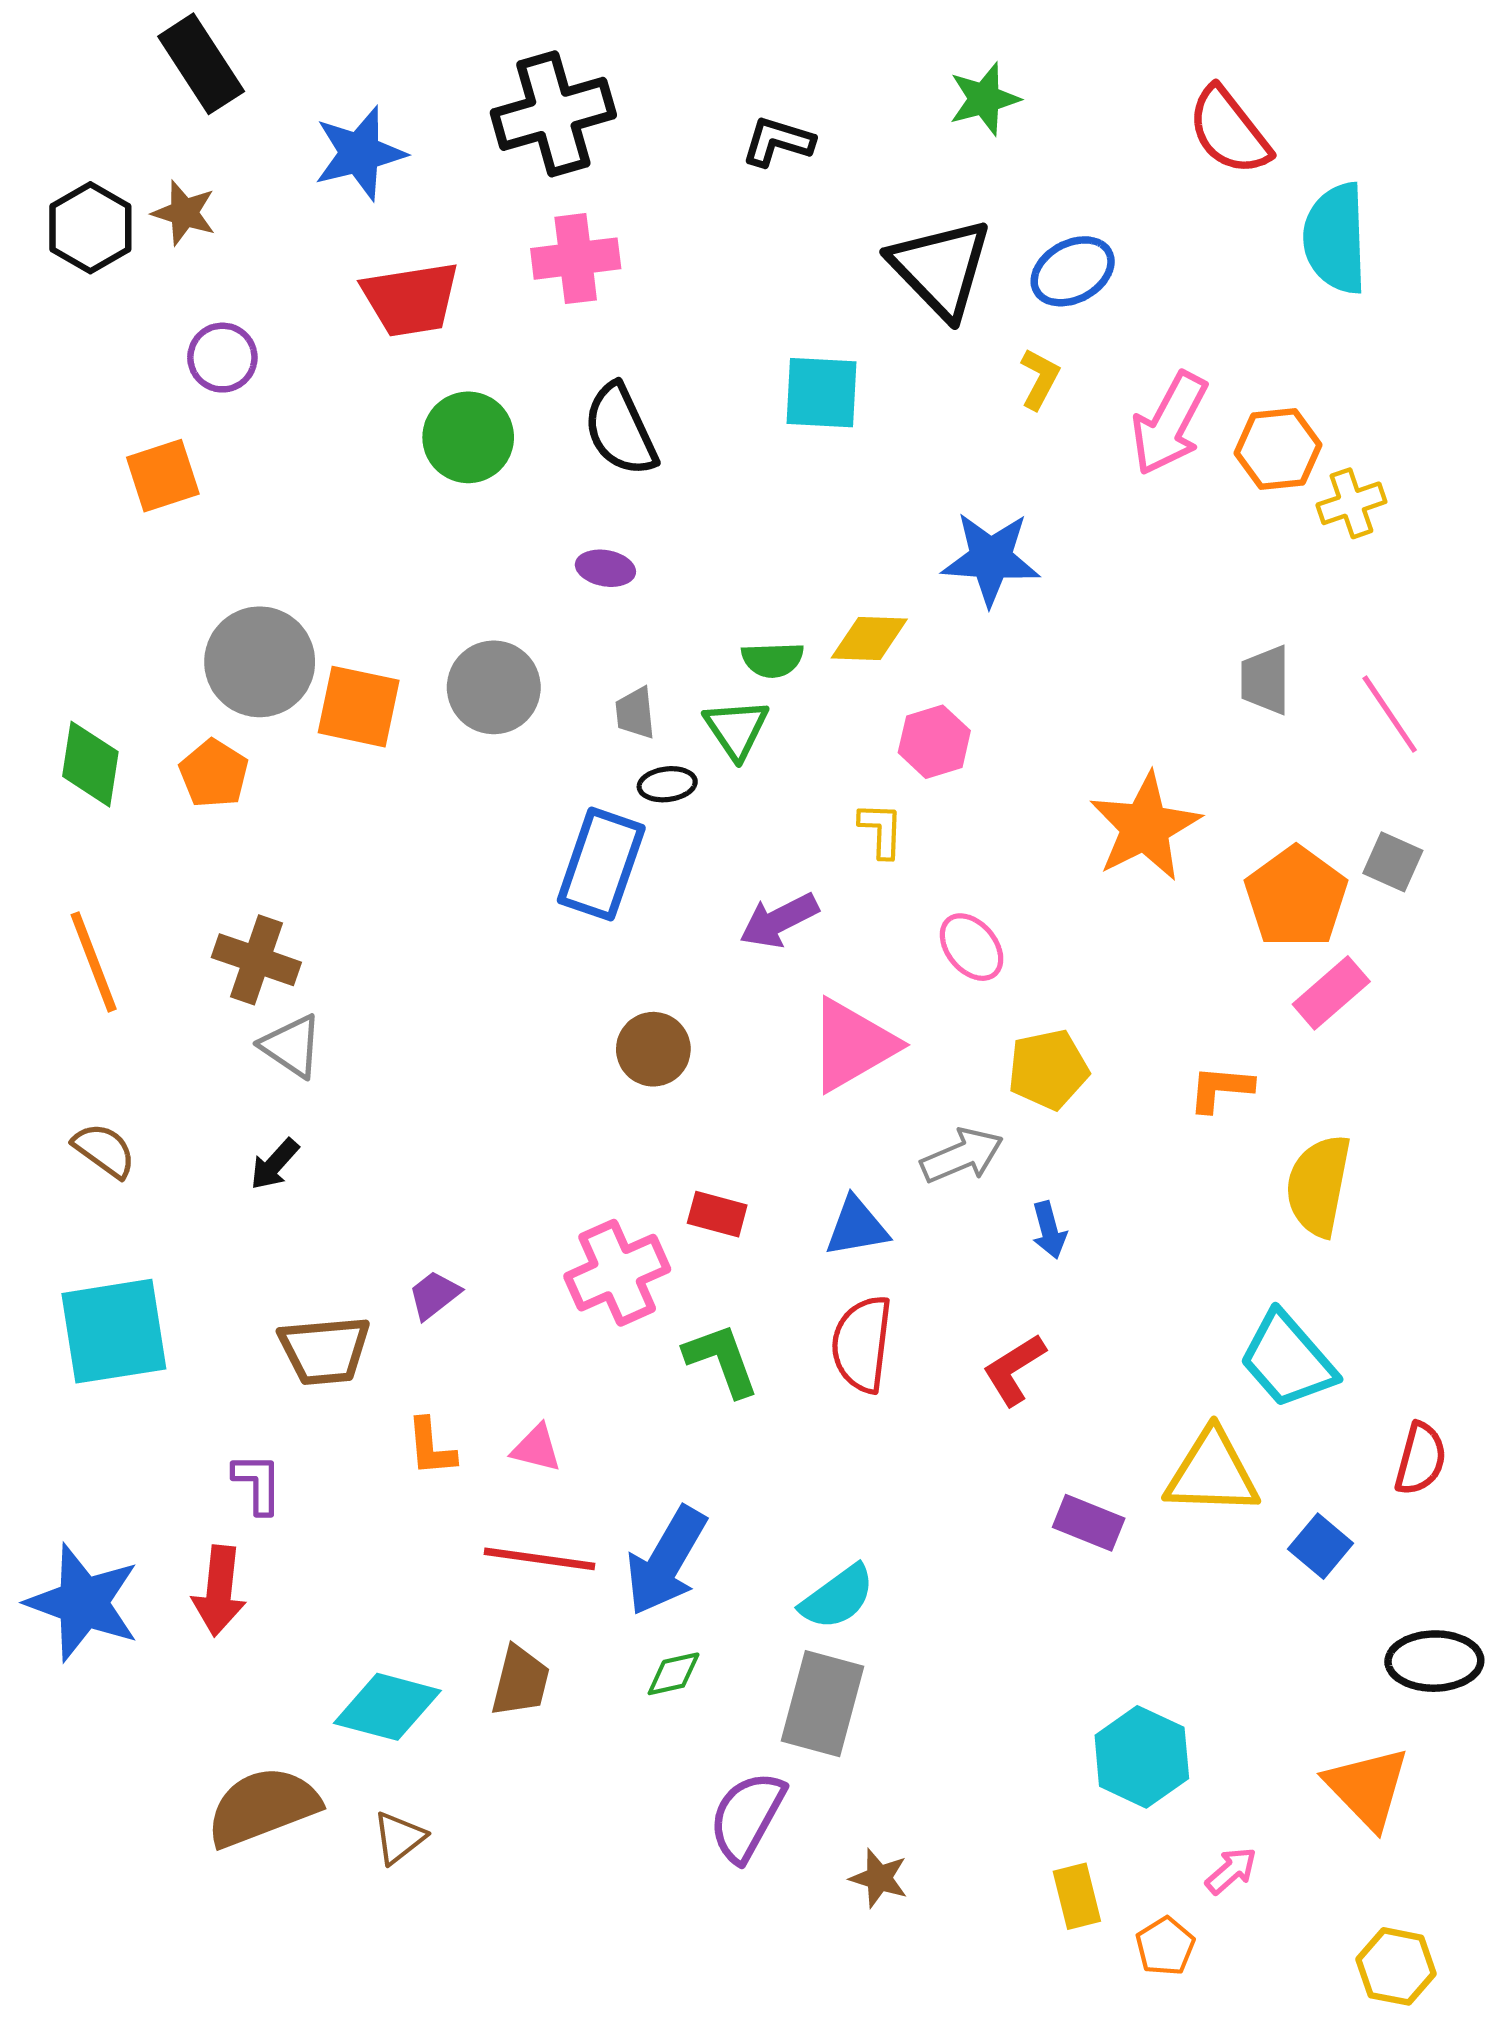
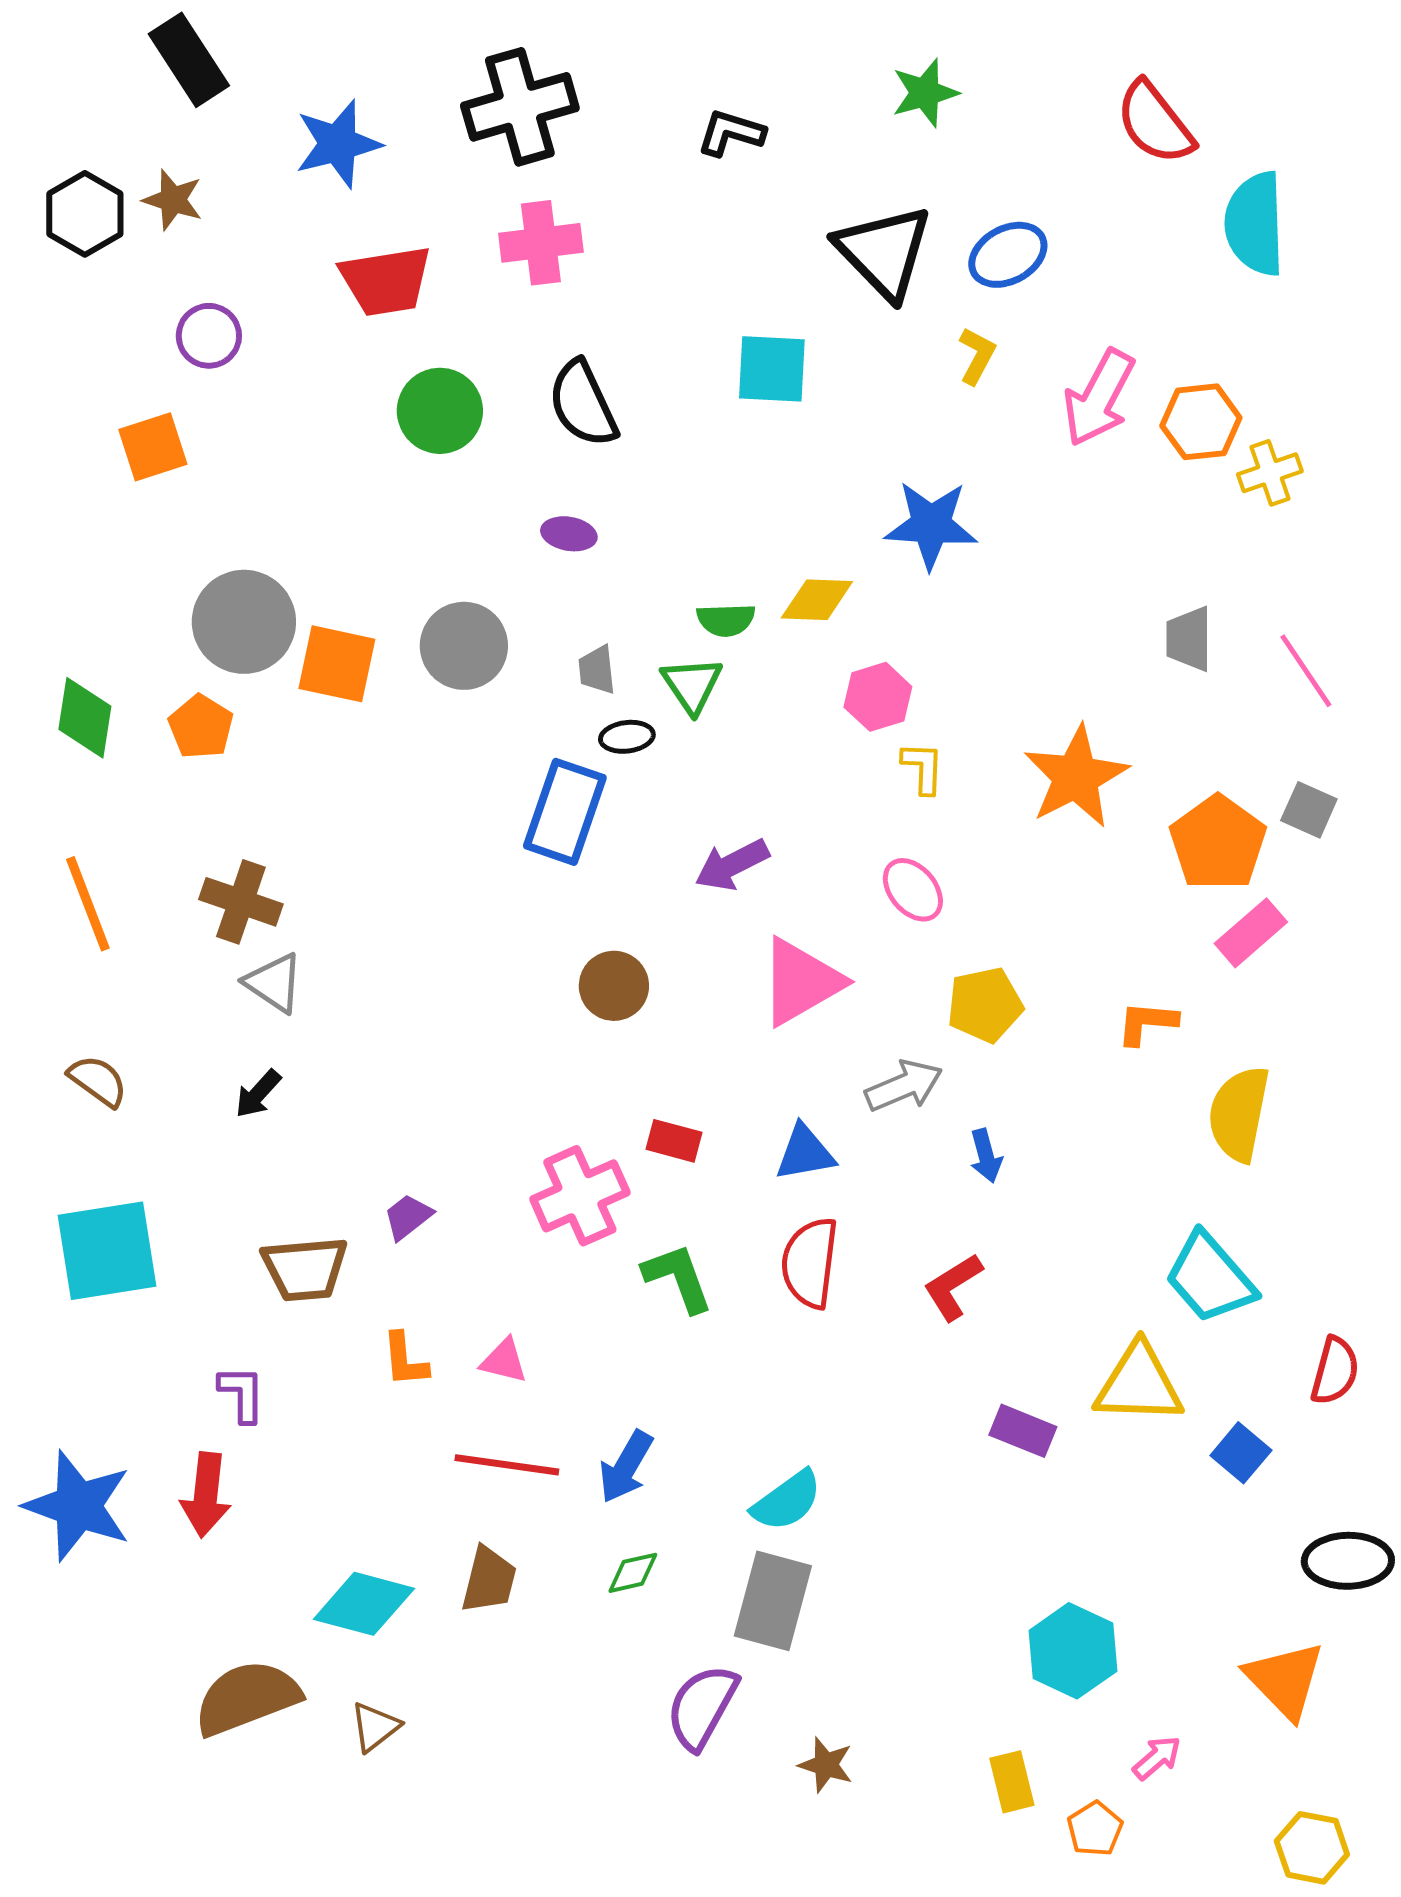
yellow L-shape: (881, 830) -> (923, 768), moved
blue arrow: (666, 1561) -> (626, 1467), size x0.7

